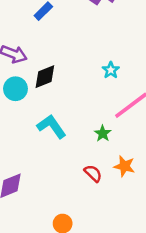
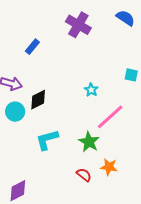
cyan L-shape: (52, 126) -> (47, 140), turned -65
green star: (103, 133) -> (89, 142), size x1.5

